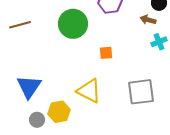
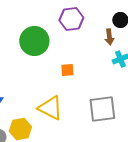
brown arrow: (148, 20) -> (109, 37), turned -112

